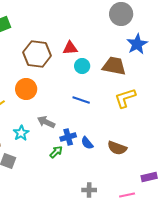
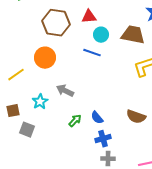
blue line: (81, 100) -> (92, 53), moved
blue cross: (68, 137) -> (103, 139), moved
blue semicircle: (87, 143) -> (97, 118), moved

